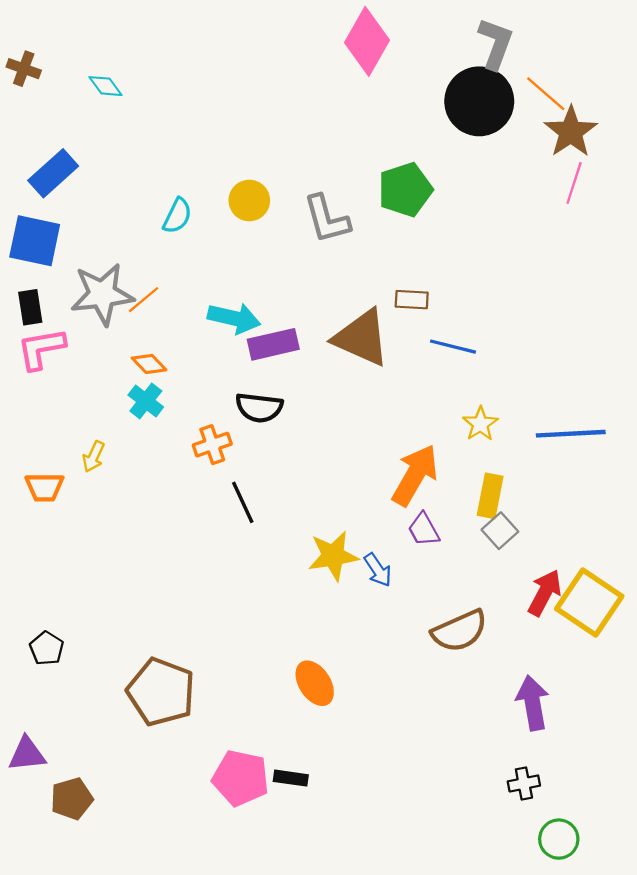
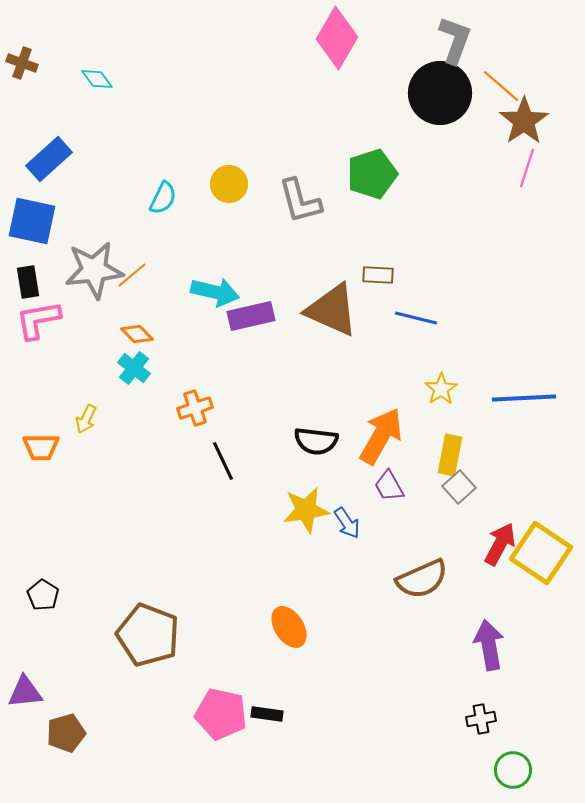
black semicircle: (259, 408) -> (316, 441), moved

